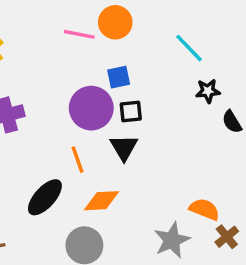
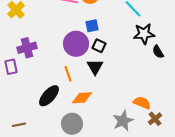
black star: (208, 91) -> (144, 34), size x1.5
black square: (131, 112) -> (99, 46), turned 32

